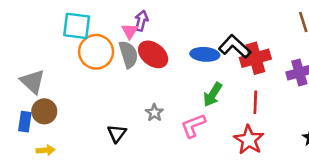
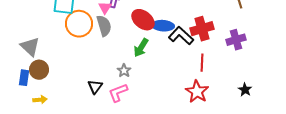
black L-shape: (235, 47) -> (181, 36), moved
red ellipse: (153, 54) -> (143, 20), moved
green arrow: (213, 95) -> (141, 48), moved
pink L-shape: (193, 126) -> (118, 93), moved

